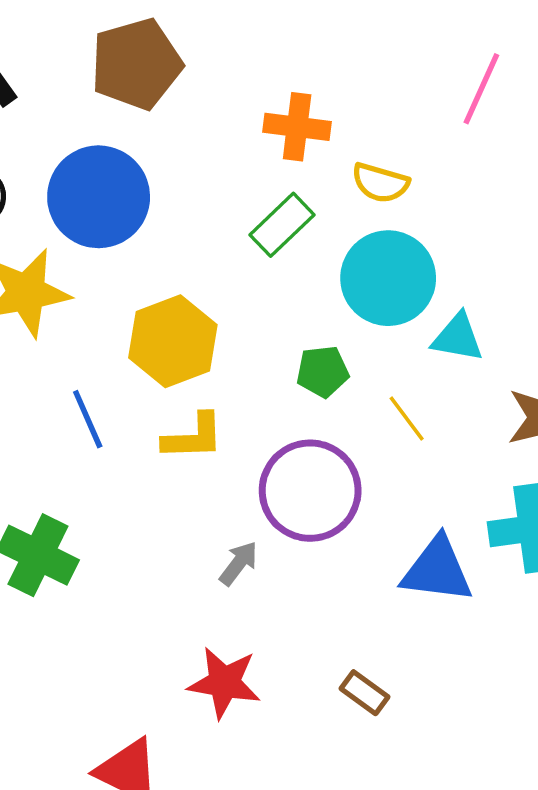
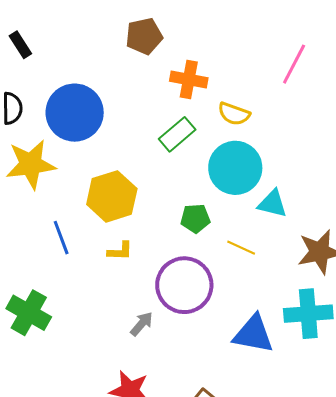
brown pentagon: (136, 64) -> (144, 36), moved, size x0.7
yellow line: (407, 419) -> (241, 248), turned -32
yellow L-shape: (193, 437) -> (120, 251), size x0.7

